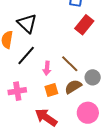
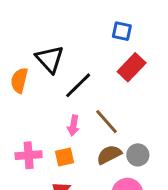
black line: (26, 56) -> (78, 85), moved
gray circle: (93, 77) -> (138, 155), moved
orange square: (51, 90) -> (64, 157), moved

